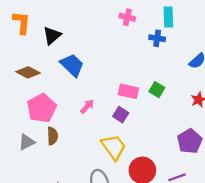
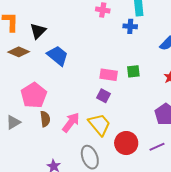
brown diamond: (28, 72) -> (19, 52), moved
green square: (157, 90) -> (133, 71), turned -32
pink arrow: (87, 106) -> (71, 122), moved, size x1.5
gray triangle: (27, 142) -> (13, 122), moved

